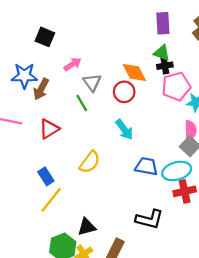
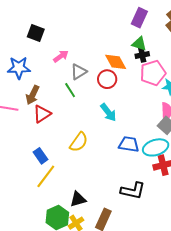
purple rectangle: (163, 23) -> (139, 18), turned 30
gray triangle: (92, 82) -> (79, 72), turned 36
brown arrow: (41, 89) -> (33, 95), moved

